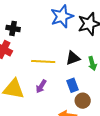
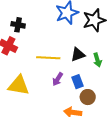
purple arrow: (41, 86) -> (58, 79), moved

